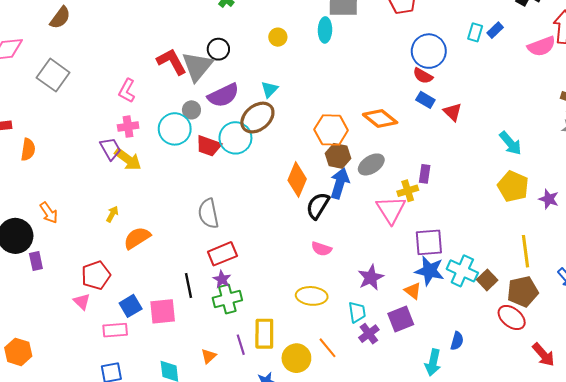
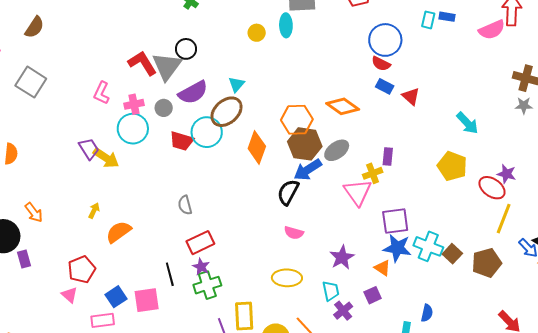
blue rectangle: (495, 30) -> (447, 17), turned 56
yellow circle: (278, 37) -> (257, 33), moved
pink cross: (128, 127) -> (134, 104), moved
cyan circle: (175, 129) -> (133, 129), moved
brown hexagon: (338, 156) -> (305, 144), size x1.4
orange diamond: (297, 180) -> (257, 147), moved
blue arrow: (340, 183) -> (308, 170), turned -136
yellow pentagon: (513, 186) -> (452, 166), moved
gray semicircle: (208, 214) -> (185, 205), size x0.7
yellow line: (526, 251) -> (504, 219), moved, turned 32
red ellipse: (512, 318) -> (492, 188), moved
purple square: (401, 319) -> (373, 295), size x0.7

